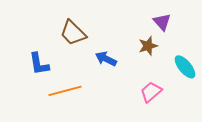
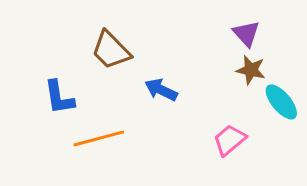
brown star: (148, 46) -> (251, 70), moved, turned 30

